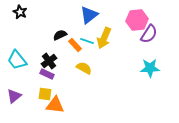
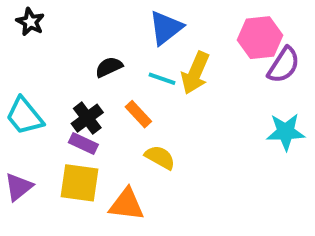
orange rectangle: (75, 45) -> (138, 114), moved
yellow semicircle: (84, 68) -> (160, 157), moved
yellow square: (45, 94) -> (79, 183), size x1.5
orange triangle: (55, 105) -> (127, 204), moved

